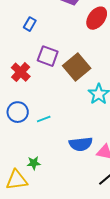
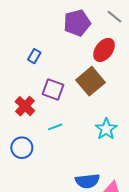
brown square: (77, 67) -> (91, 81), moved
cyan line: (44, 119) -> (55, 127), moved

